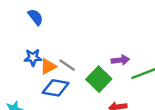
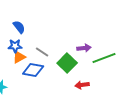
blue semicircle: (35, 17) -> (19, 27), moved
orange triangle: (48, 66) -> (19, 57), moved

